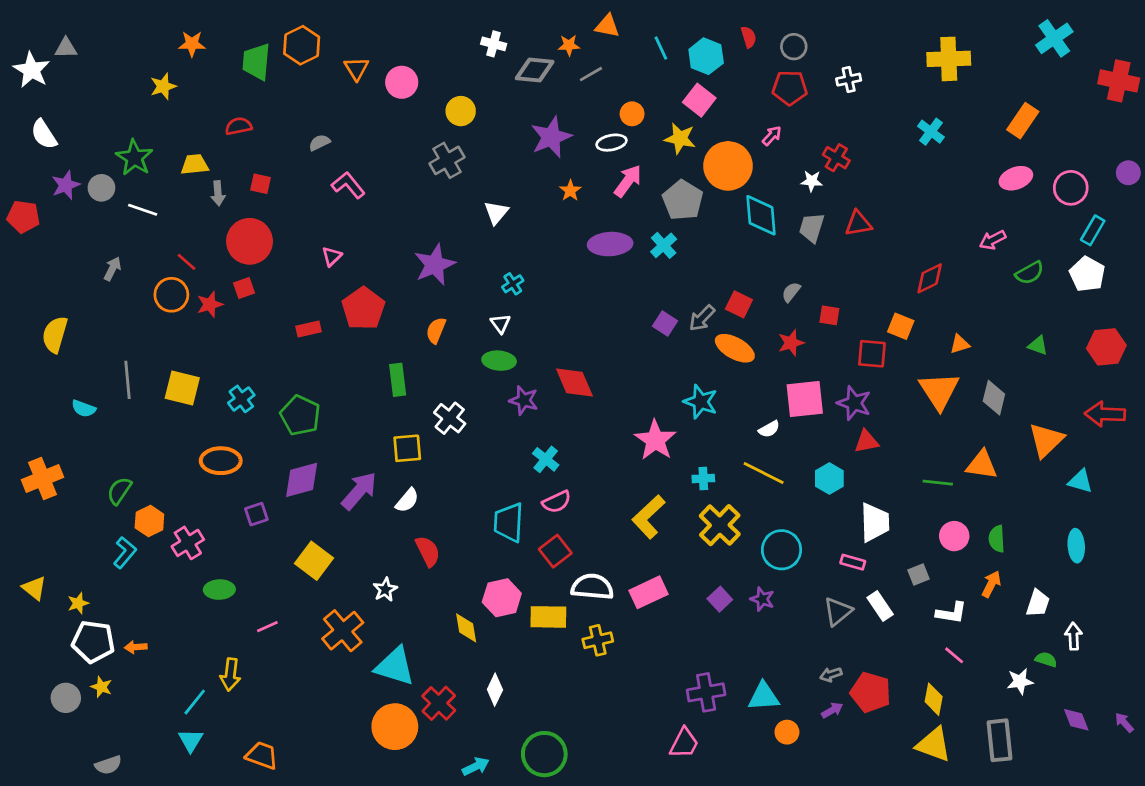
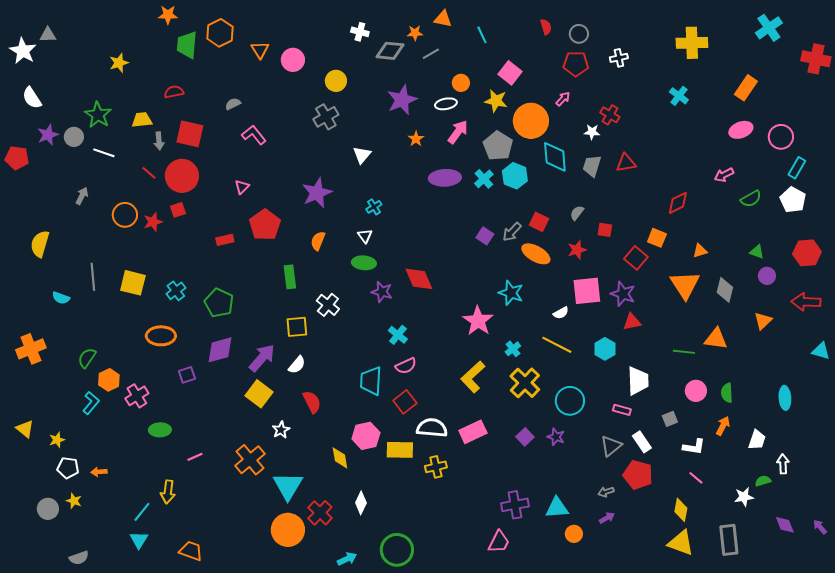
orange star: (192, 44) -> (168, 15), moved
cyan hexagon: (706, 56) -> (515, 176), moved
purple circle: (1128, 173) -> (767, 276), moved
red square: (260, 184) -> (190, 134), size x1.8
red line: (186, 262) -> (149, 173), moved
red square: (872, 354) -> (636, 258), turned 35
orange triangle: (1046, 440) -> (763, 321), size x0.7
cyan cross: (703, 478) -> (513, 349), turned -35
cyan triangle: (1080, 481) -> (821, 351), moved
yellow square: (314, 561) -> (259, 394), moved
white pentagon: (93, 642) -> (68, 468), size x0.7
green semicircle: (1046, 659) -> (763, 481), turned -35
cyan triangle: (395, 666) -> (288, 486), turned 44
red pentagon: (871, 692) -> (638, 475), moved

